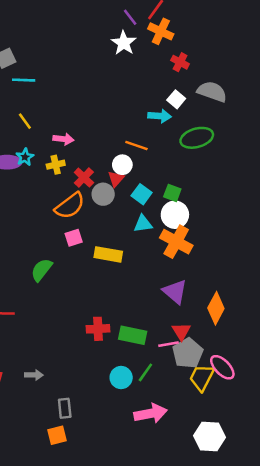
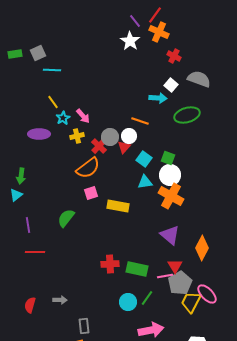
pink arrow: (63, 139) -> (83, 116), turned 42
cyan star: (25, 157) -> (63, 118), moved
gray circle: (103, 194) -> (110, 137), moved

